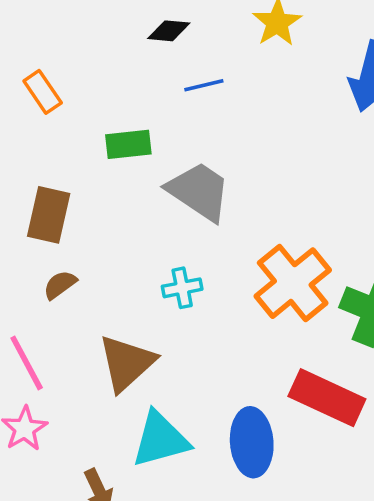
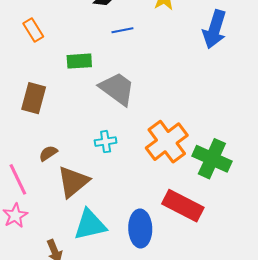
brown semicircle: (60, 285) -> (48, 153), moved

